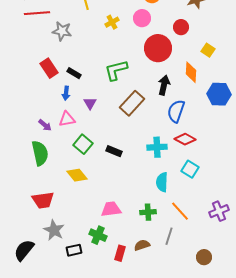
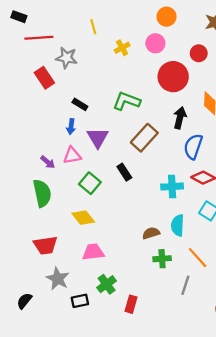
red rectangle: (49, 68) -> (44, 78), moved
green L-shape: (116, 70) -> (127, 101), turned 35
purple triangle: (90, 103) -> (98, 138), size x1.5
black rectangle: (114, 151) -> (124, 172), moved, turned 35
pink trapezoid: (111, 209) -> (93, 252), moved
green cross: (98, 235) -> (107, 284), turned 30
brown semicircle: (142, 245) -> (151, 233), moved
black semicircle: (24, 250) -> (24, 301), size x0.7

